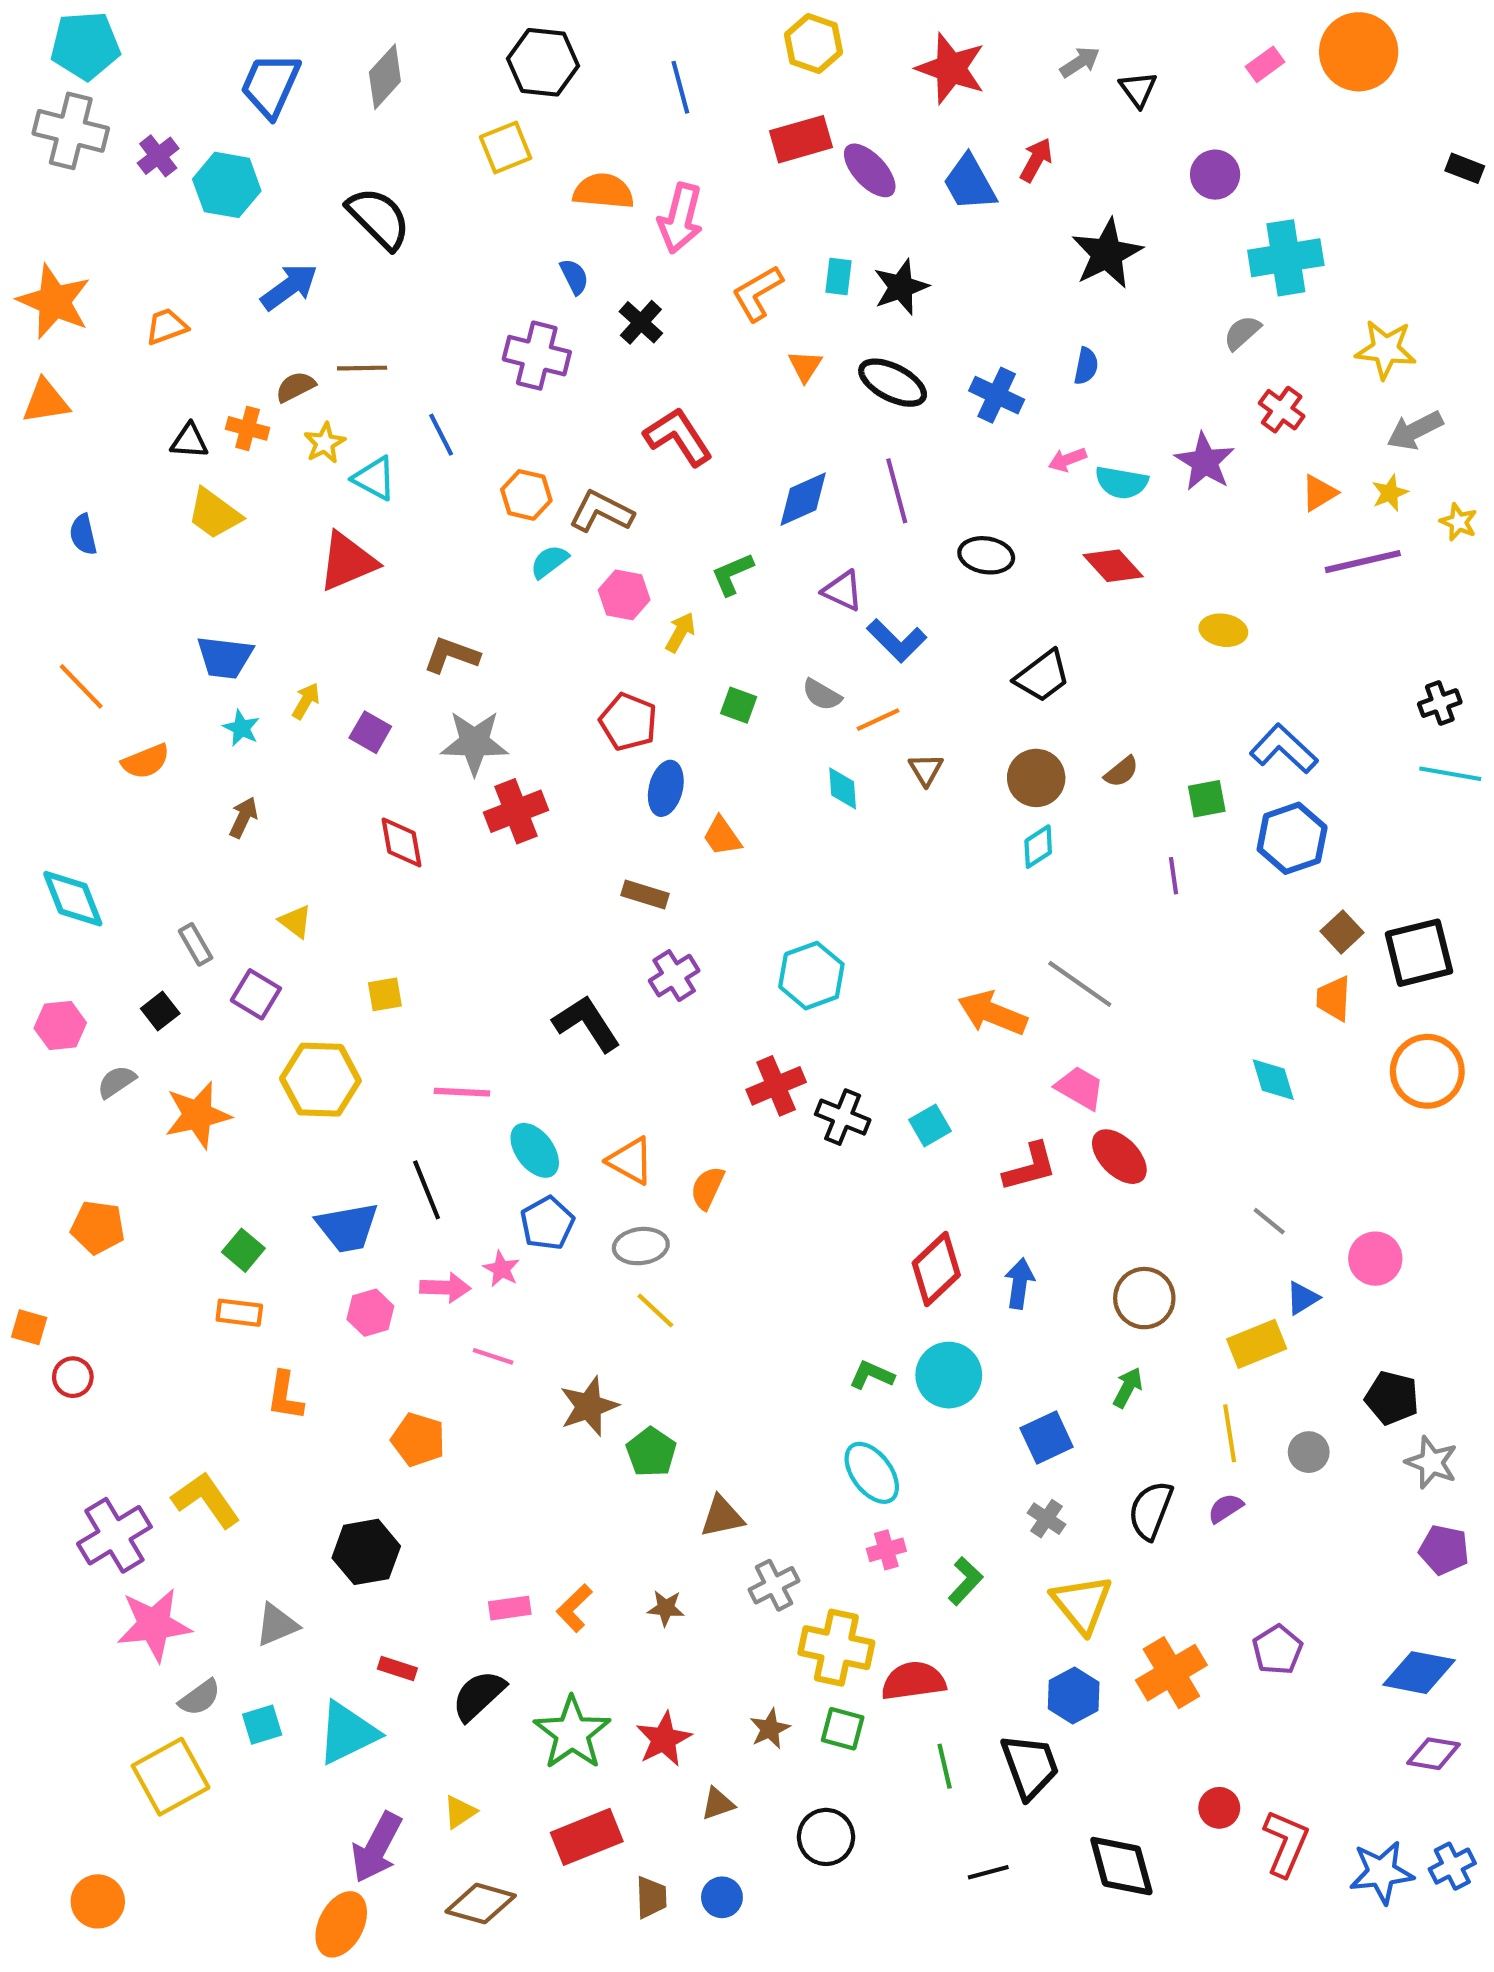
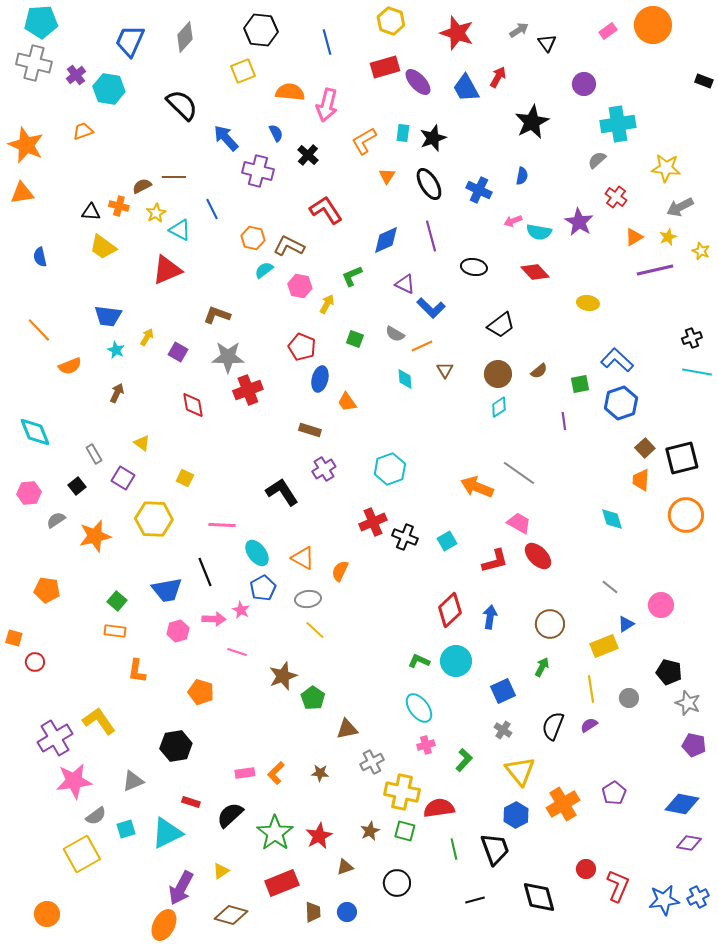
blue arrow: (289, 287) -> (226, 138), moved, turned -96
orange trapezoid: (166, 326) -> (83, 131), moved
black ellipse: (893, 383) -> (429, 184), turned 32
yellow square: (385, 994) -> (185, 478), turned 36

